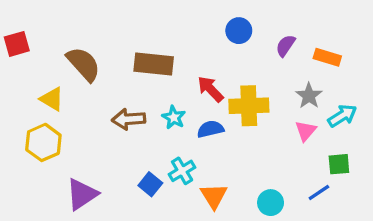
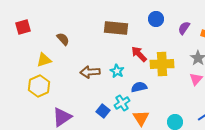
brown semicircle: (84, 64) -> (63, 39), size x0.6
brown rectangle: (154, 64) -> (116, 28), moved
yellow triangle: (52, 99) -> (44, 60), turned -49
blue semicircle: (210, 129) -> (139, 87), moved

